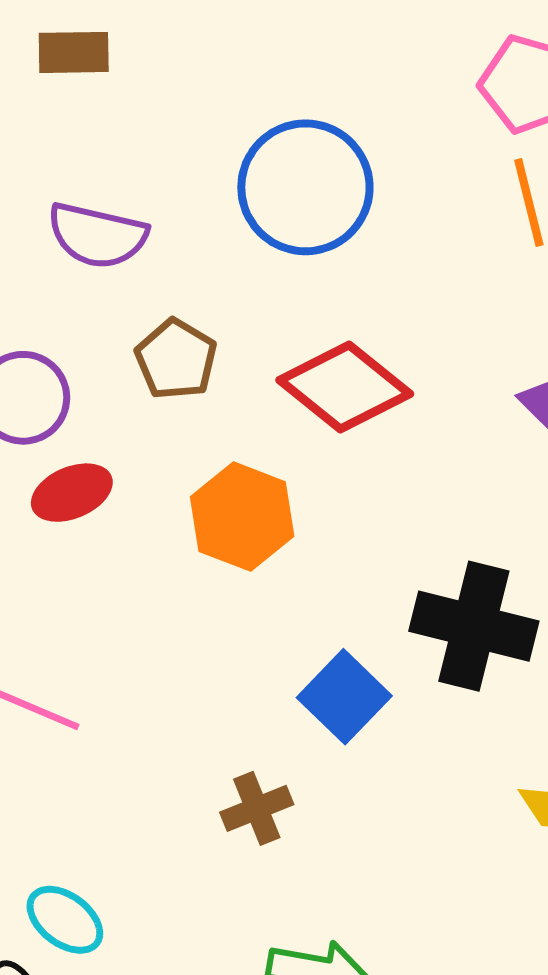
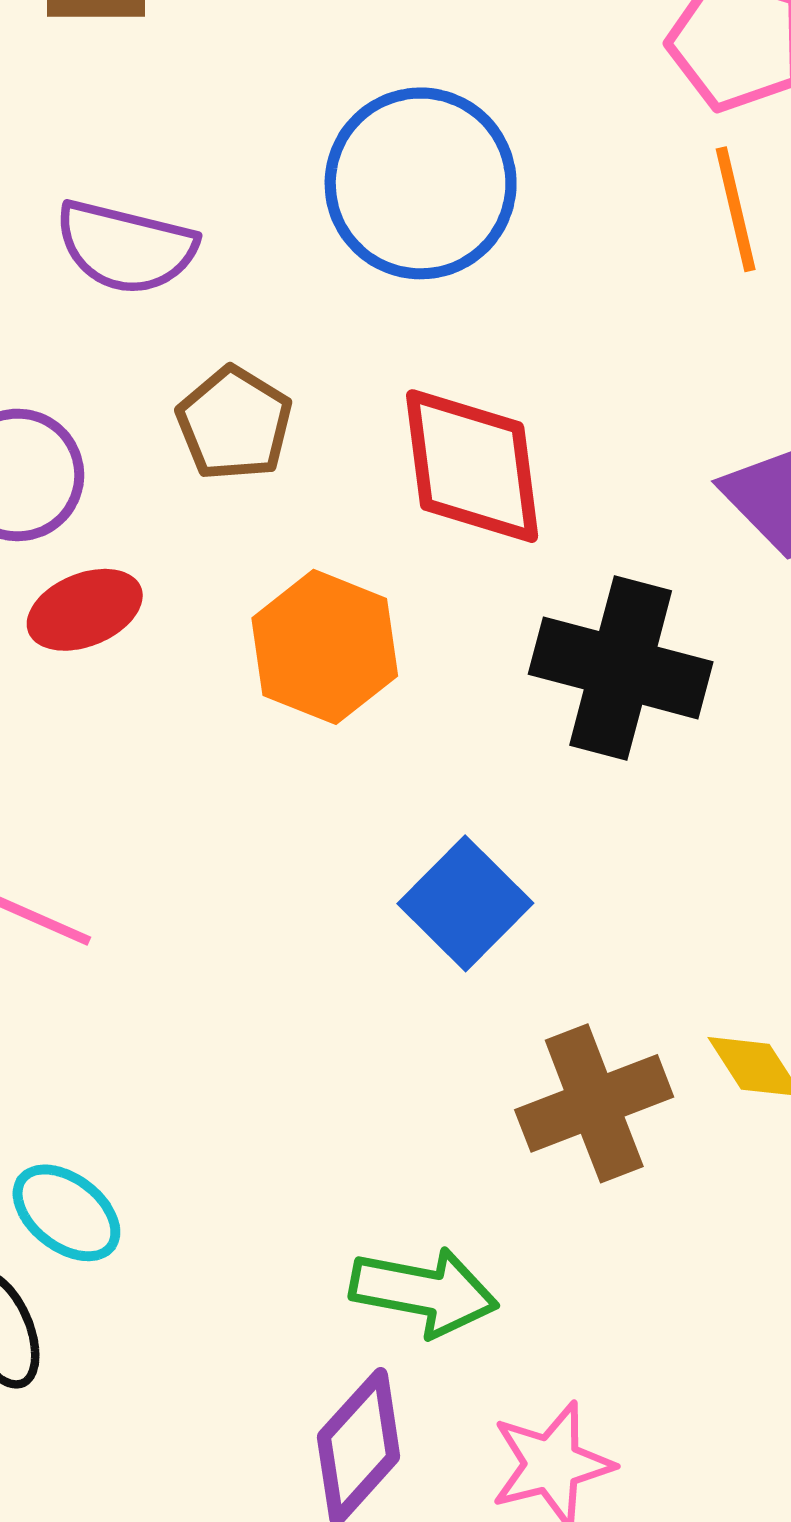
red diamond: (345, 387) -> (472, 466), turned 43
black cross: (474, 626) -> (621, 668), moved
brown cross: (257, 808) -> (594, 1103), moved, size x1.5

